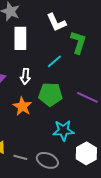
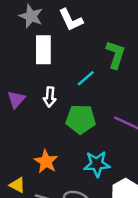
white L-shape: (56, 22) -> (71, 20), moved
orange star: (22, 106) -> (46, 161), moved

